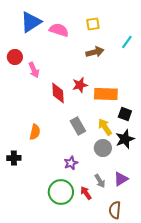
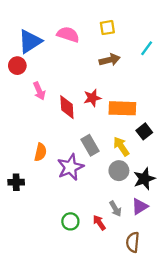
blue triangle: (31, 22) -> (30, 41), moved
pink arrow: (34, 70) -> (39, 91), moved
black square: (125, 114) -> (144, 131), turned 32
black star: (125, 139) -> (144, 179), moved
purple star: (71, 163) -> (70, 167), moved, size x1.6
green circle: (61, 192) -> (70, 221), size x0.6

